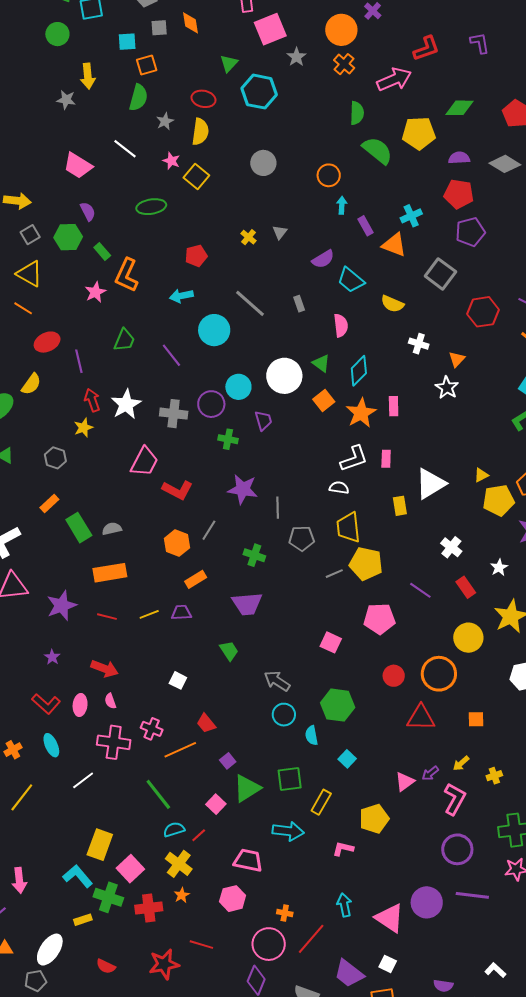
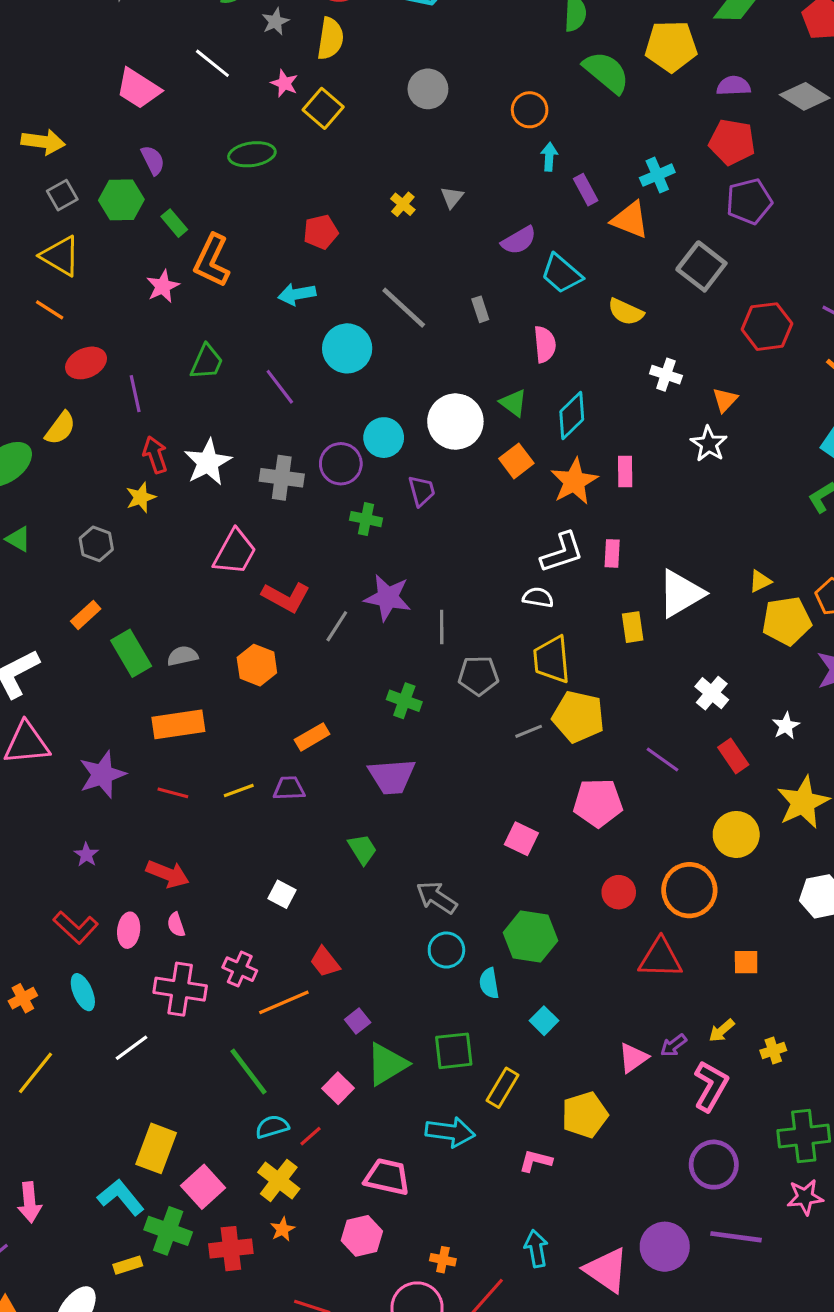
gray line: (209, 530) -> (337, 626), moved
orange hexagon: (177, 543) -> (257, 665), moved

